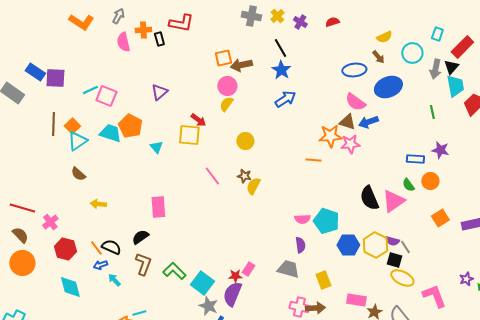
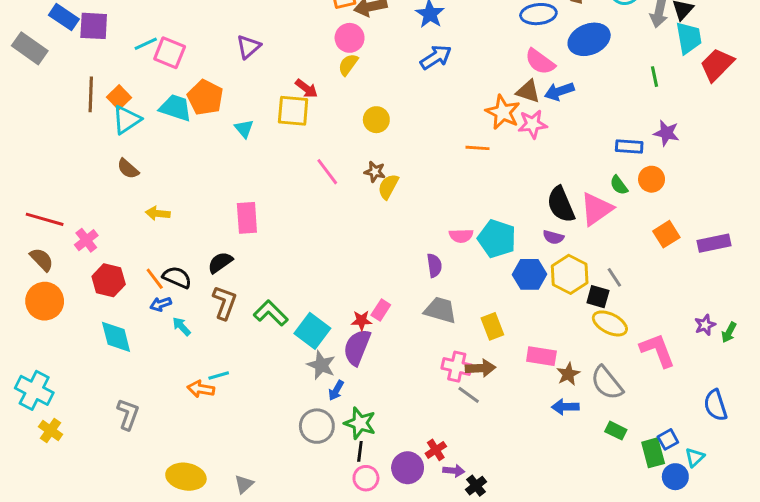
orange star: (330, 136) -> (503, 112), turned 30
purple semicircle: (392, 241) -> (553, 237), moved
purple semicircle: (300, 245) -> (434, 265), moved

